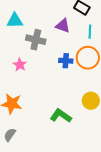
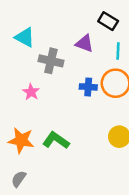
cyan triangle: (15, 21) -> (25, 37), turned 30
green L-shape: (61, 116) -> (56, 140), moved

